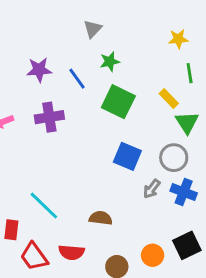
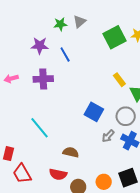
green star: (110, 62) -> (60, 24), moved
yellow rectangle: (169, 99) -> (119, 80), moved
green square: (118, 102) -> (115, 37), moved, turned 30
cyan line: (44, 206) -> (40, 128), moved
red semicircle: (71, 252) -> (58, 174), moved

